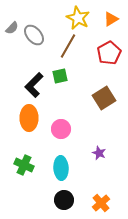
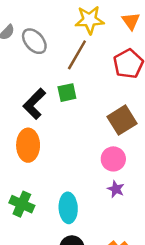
yellow star: (78, 18) -> (89, 20), turned -30
orange triangle: (111, 19) -> (131, 21), turned -35
pink circle: (61, 129) -> (113, 159), moved

